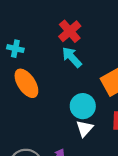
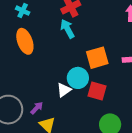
cyan circle: (83, 106) -> (78, 78), moved

